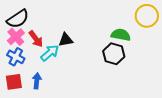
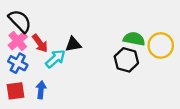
yellow circle: (147, 16) -> (161, 45), moved
black semicircle: (18, 19) -> (20, 21), turned -100

